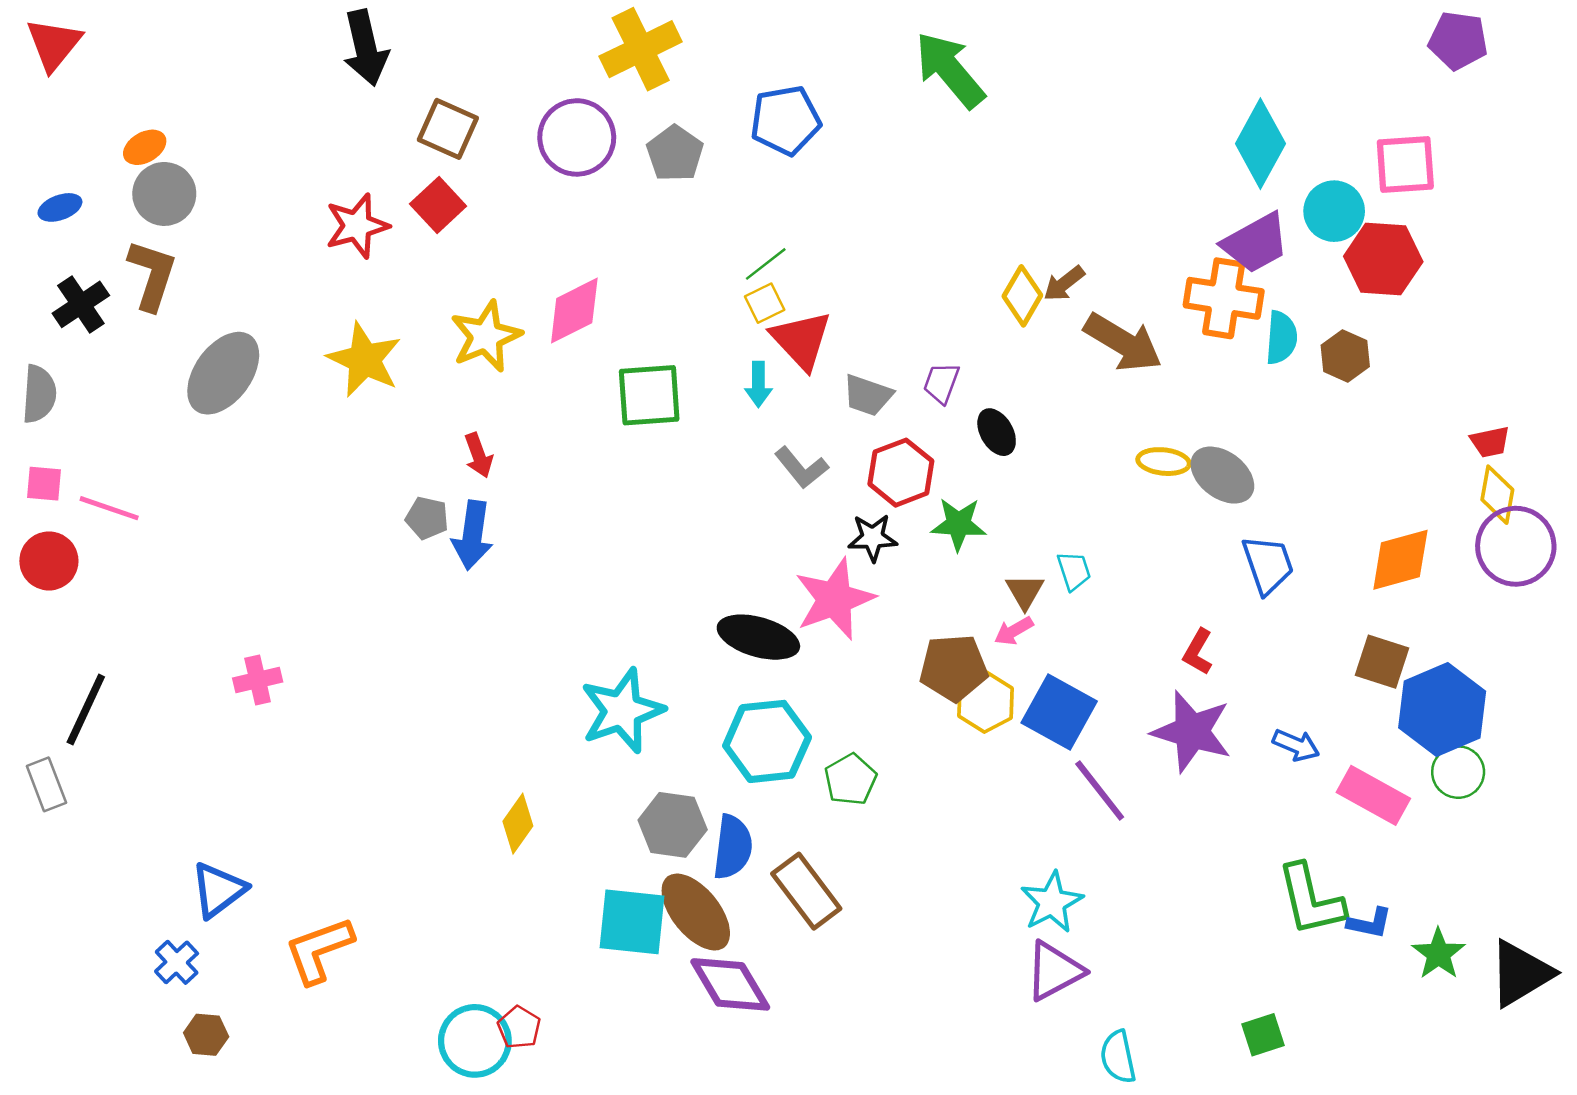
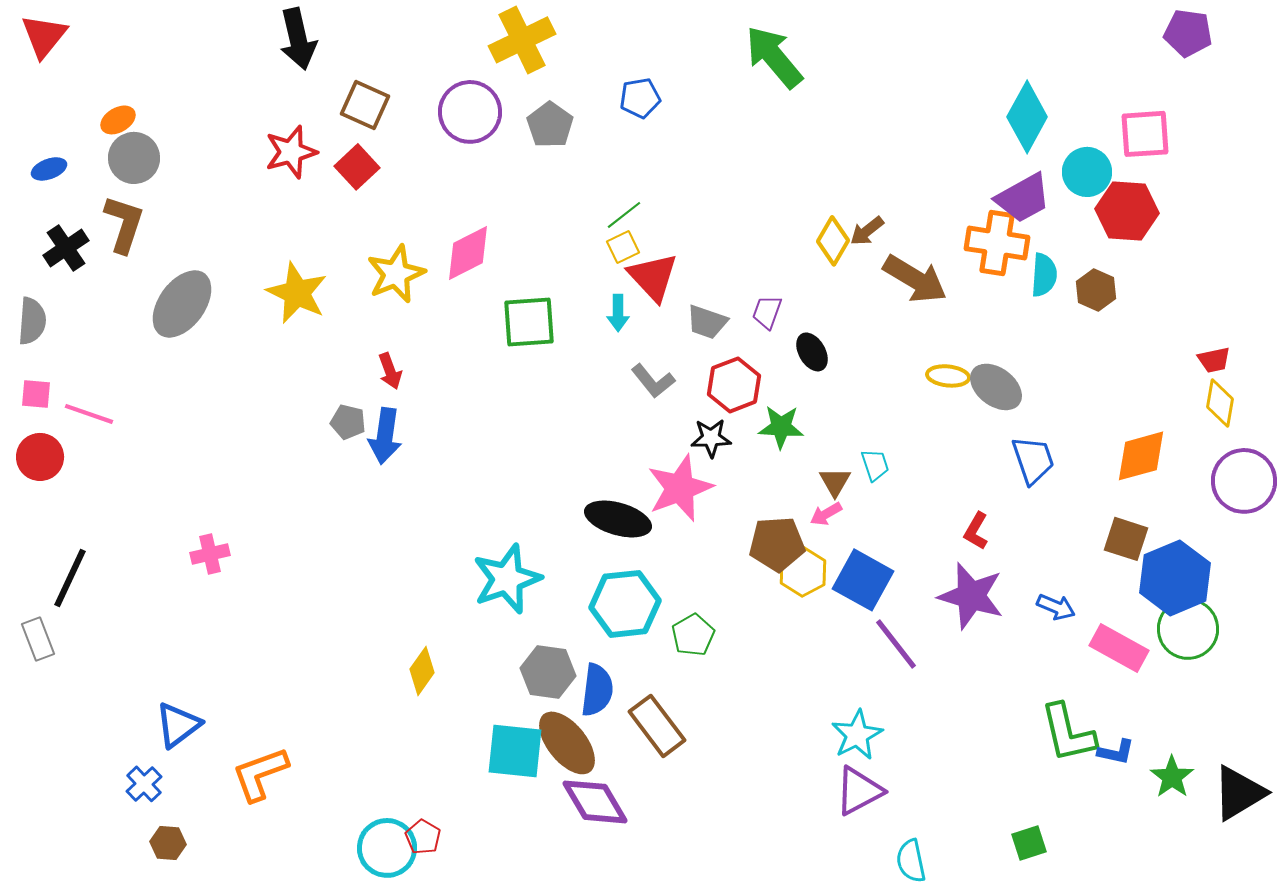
blue pentagon: (785, 120) -> (640, 98), size x0.7
red star: (357, 226) -> (291, 152), moved
purple circle: (1516, 546) -> (1244, 481), moved
green circle: (1458, 772) -> (1188, 629), size x1.4

